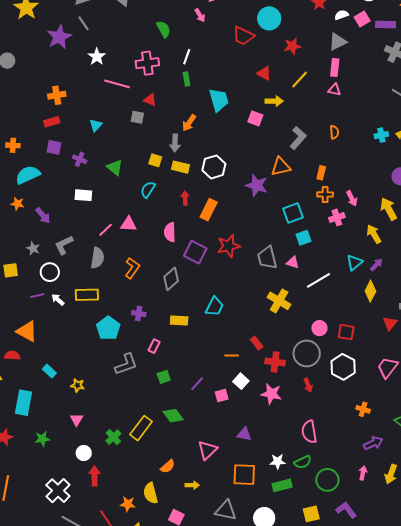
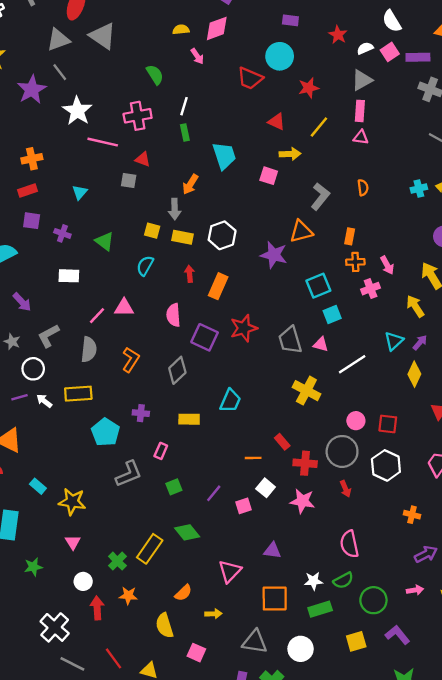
white star: (97, 57) -> (77, 111), size x1.4
yellow star: (78, 385) -> (72, 502), size x1.6
pink arrow: (363, 473) -> (415, 590), turned 72
orange star: (128, 504) -> (128, 596), moved

